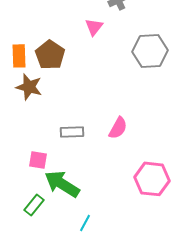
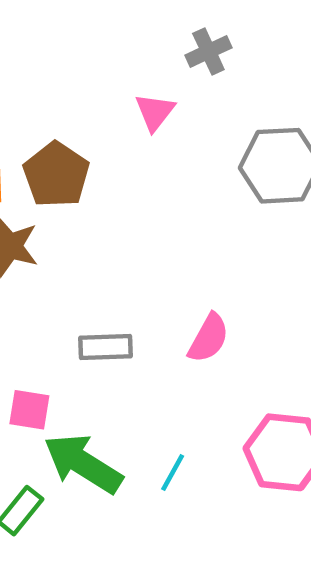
cyan line: (85, 223) -> (173, 472), moved

